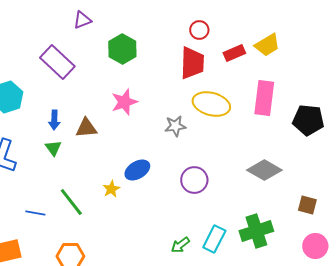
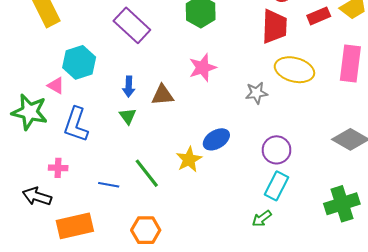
yellow star: (111, 189) -> (189, 159), size x1.4
cyan rectangle: (214, 239) -> (277, 186), moved

